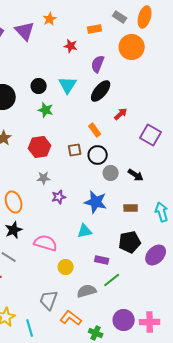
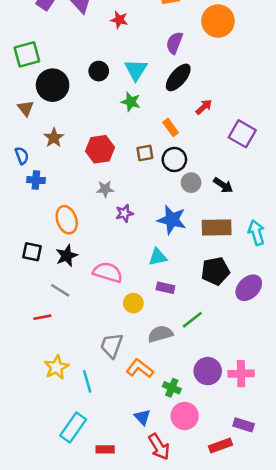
red star: (71, 46) -> (119, 20), moved
green star: (46, 110) -> (131, 102), moved
brown rectangle: (131, 208) -> (217, 227), size x1.6
purple rectangle: (102, 260) -> (165, 288), moved

